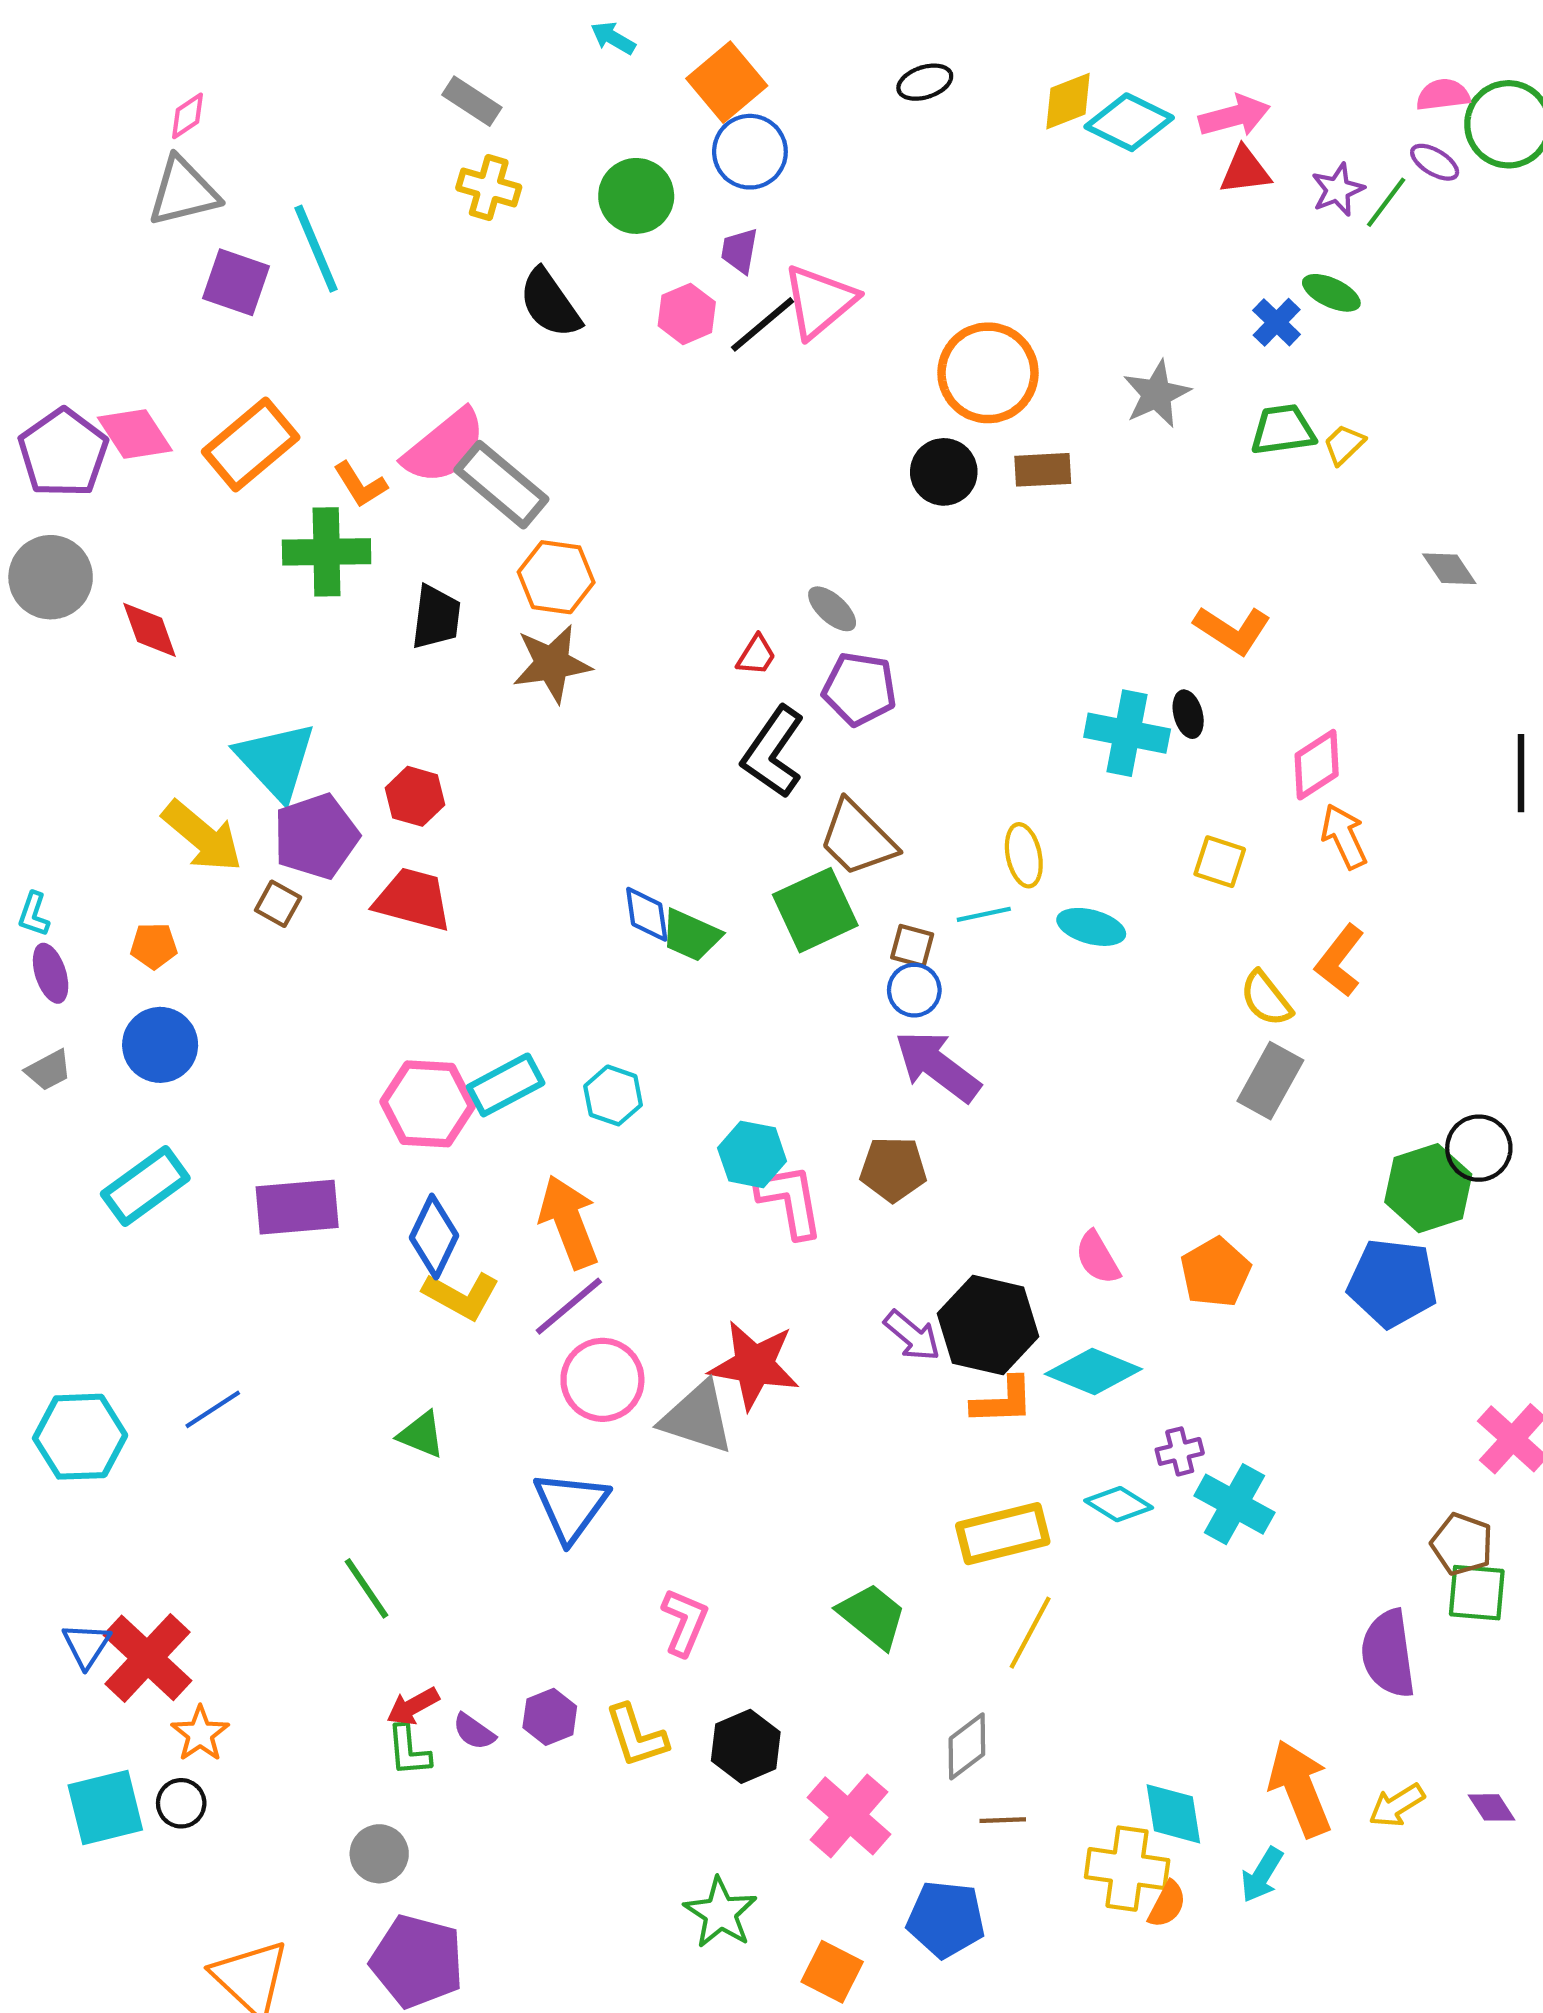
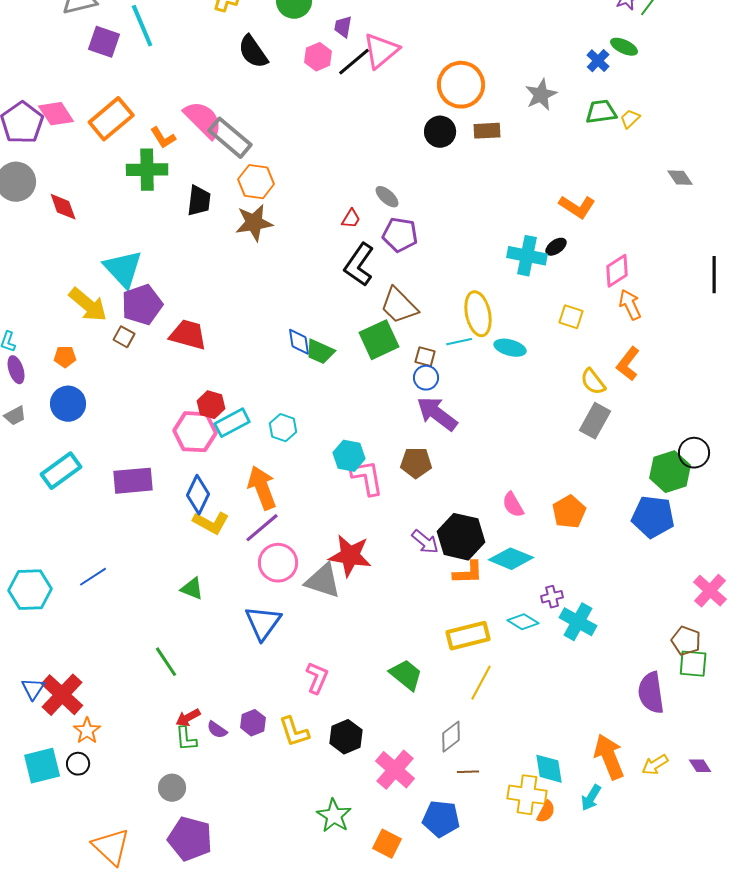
pink semicircle: (444, 447) -> (203, 120), turned -96
black ellipse: (1188, 714) -> (556, 247), turned 70
red hexagon: (415, 796) -> (211, 405), moved
yellow ellipse: (1024, 855) -> (478, 314), size x1.5

